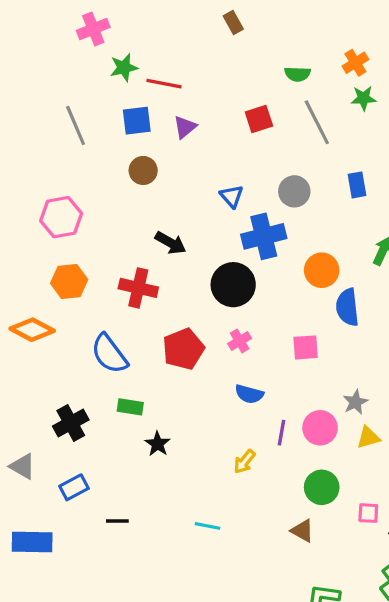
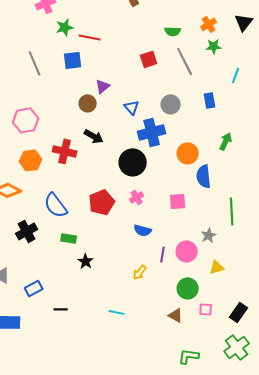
purple triangle: (185, 127) -> (103, 86), moved
brown circle: (143, 170) -> (88, 103), moved
red cross: (138, 288) -> (65, 151), moved
black cross: (71, 423) -> (27, 231), moved
yellow triangle: (368, 437) -> (217, 267), moved
pink square: (368, 513) -> (206, 309), moved

